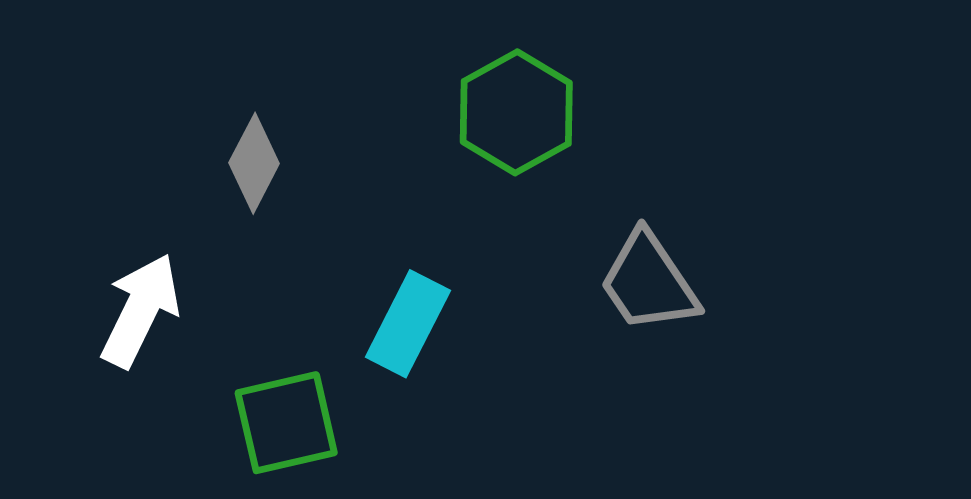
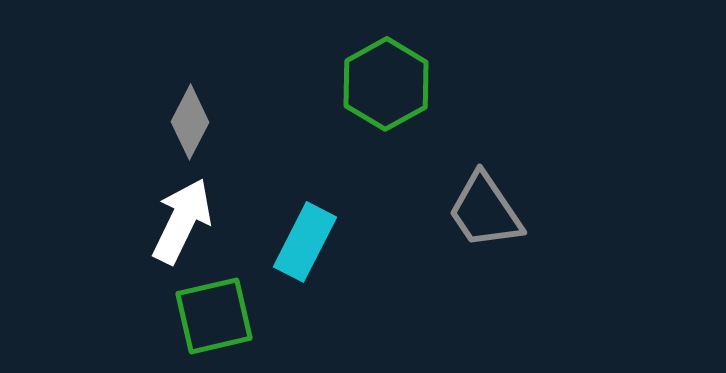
white arrow: (140, 310) -> (182, 221), moved

